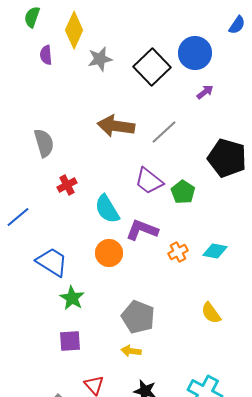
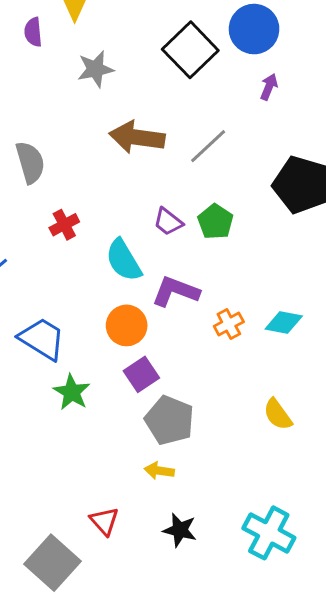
gray star: (100, 59) -> (95, 69), moved
purple arrow: (205, 92) -> (269, 87), turned -30
purple trapezoid: (149, 181) -> (168, 222), moved, size x0.7
green pentagon: (183, 192) -> (215, 222), moved
purple square: (70, 341) -> (141, 374), moved, turned -30

